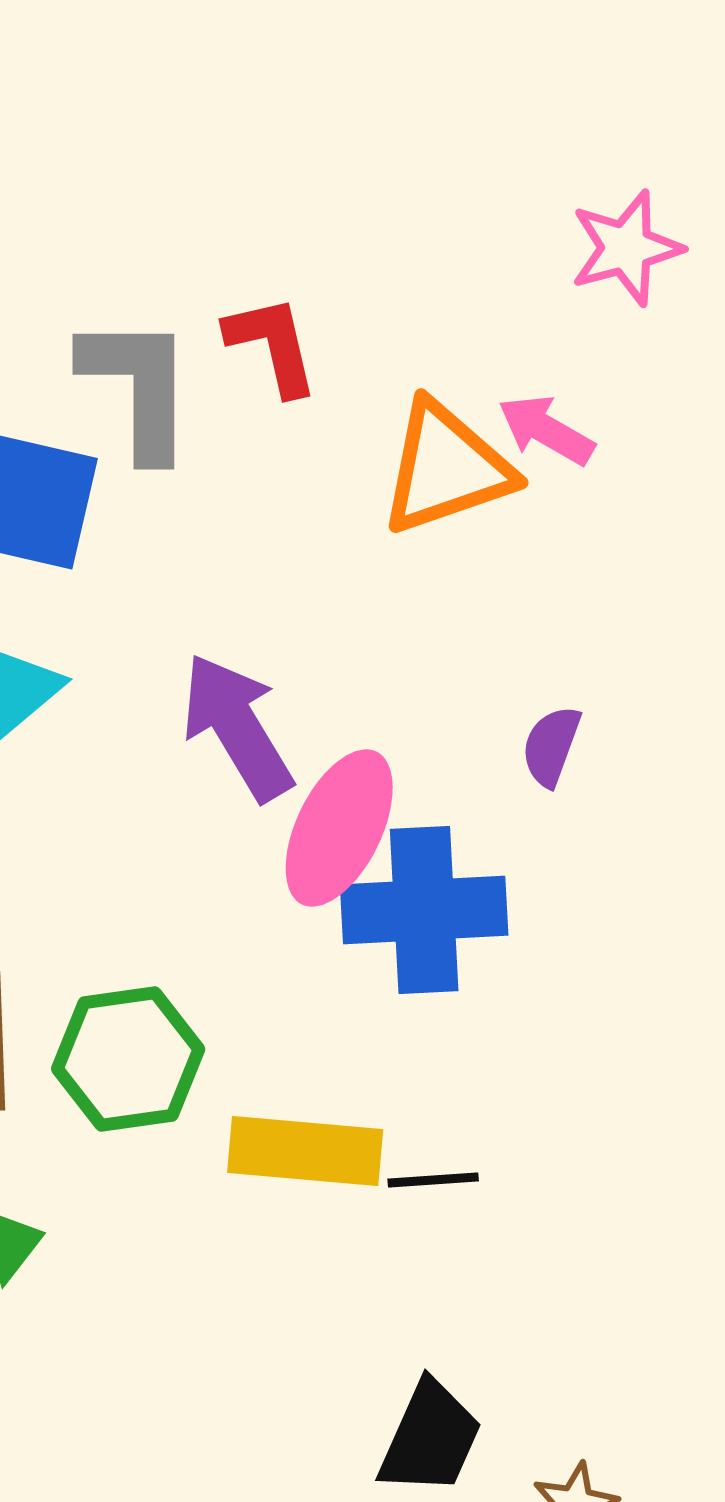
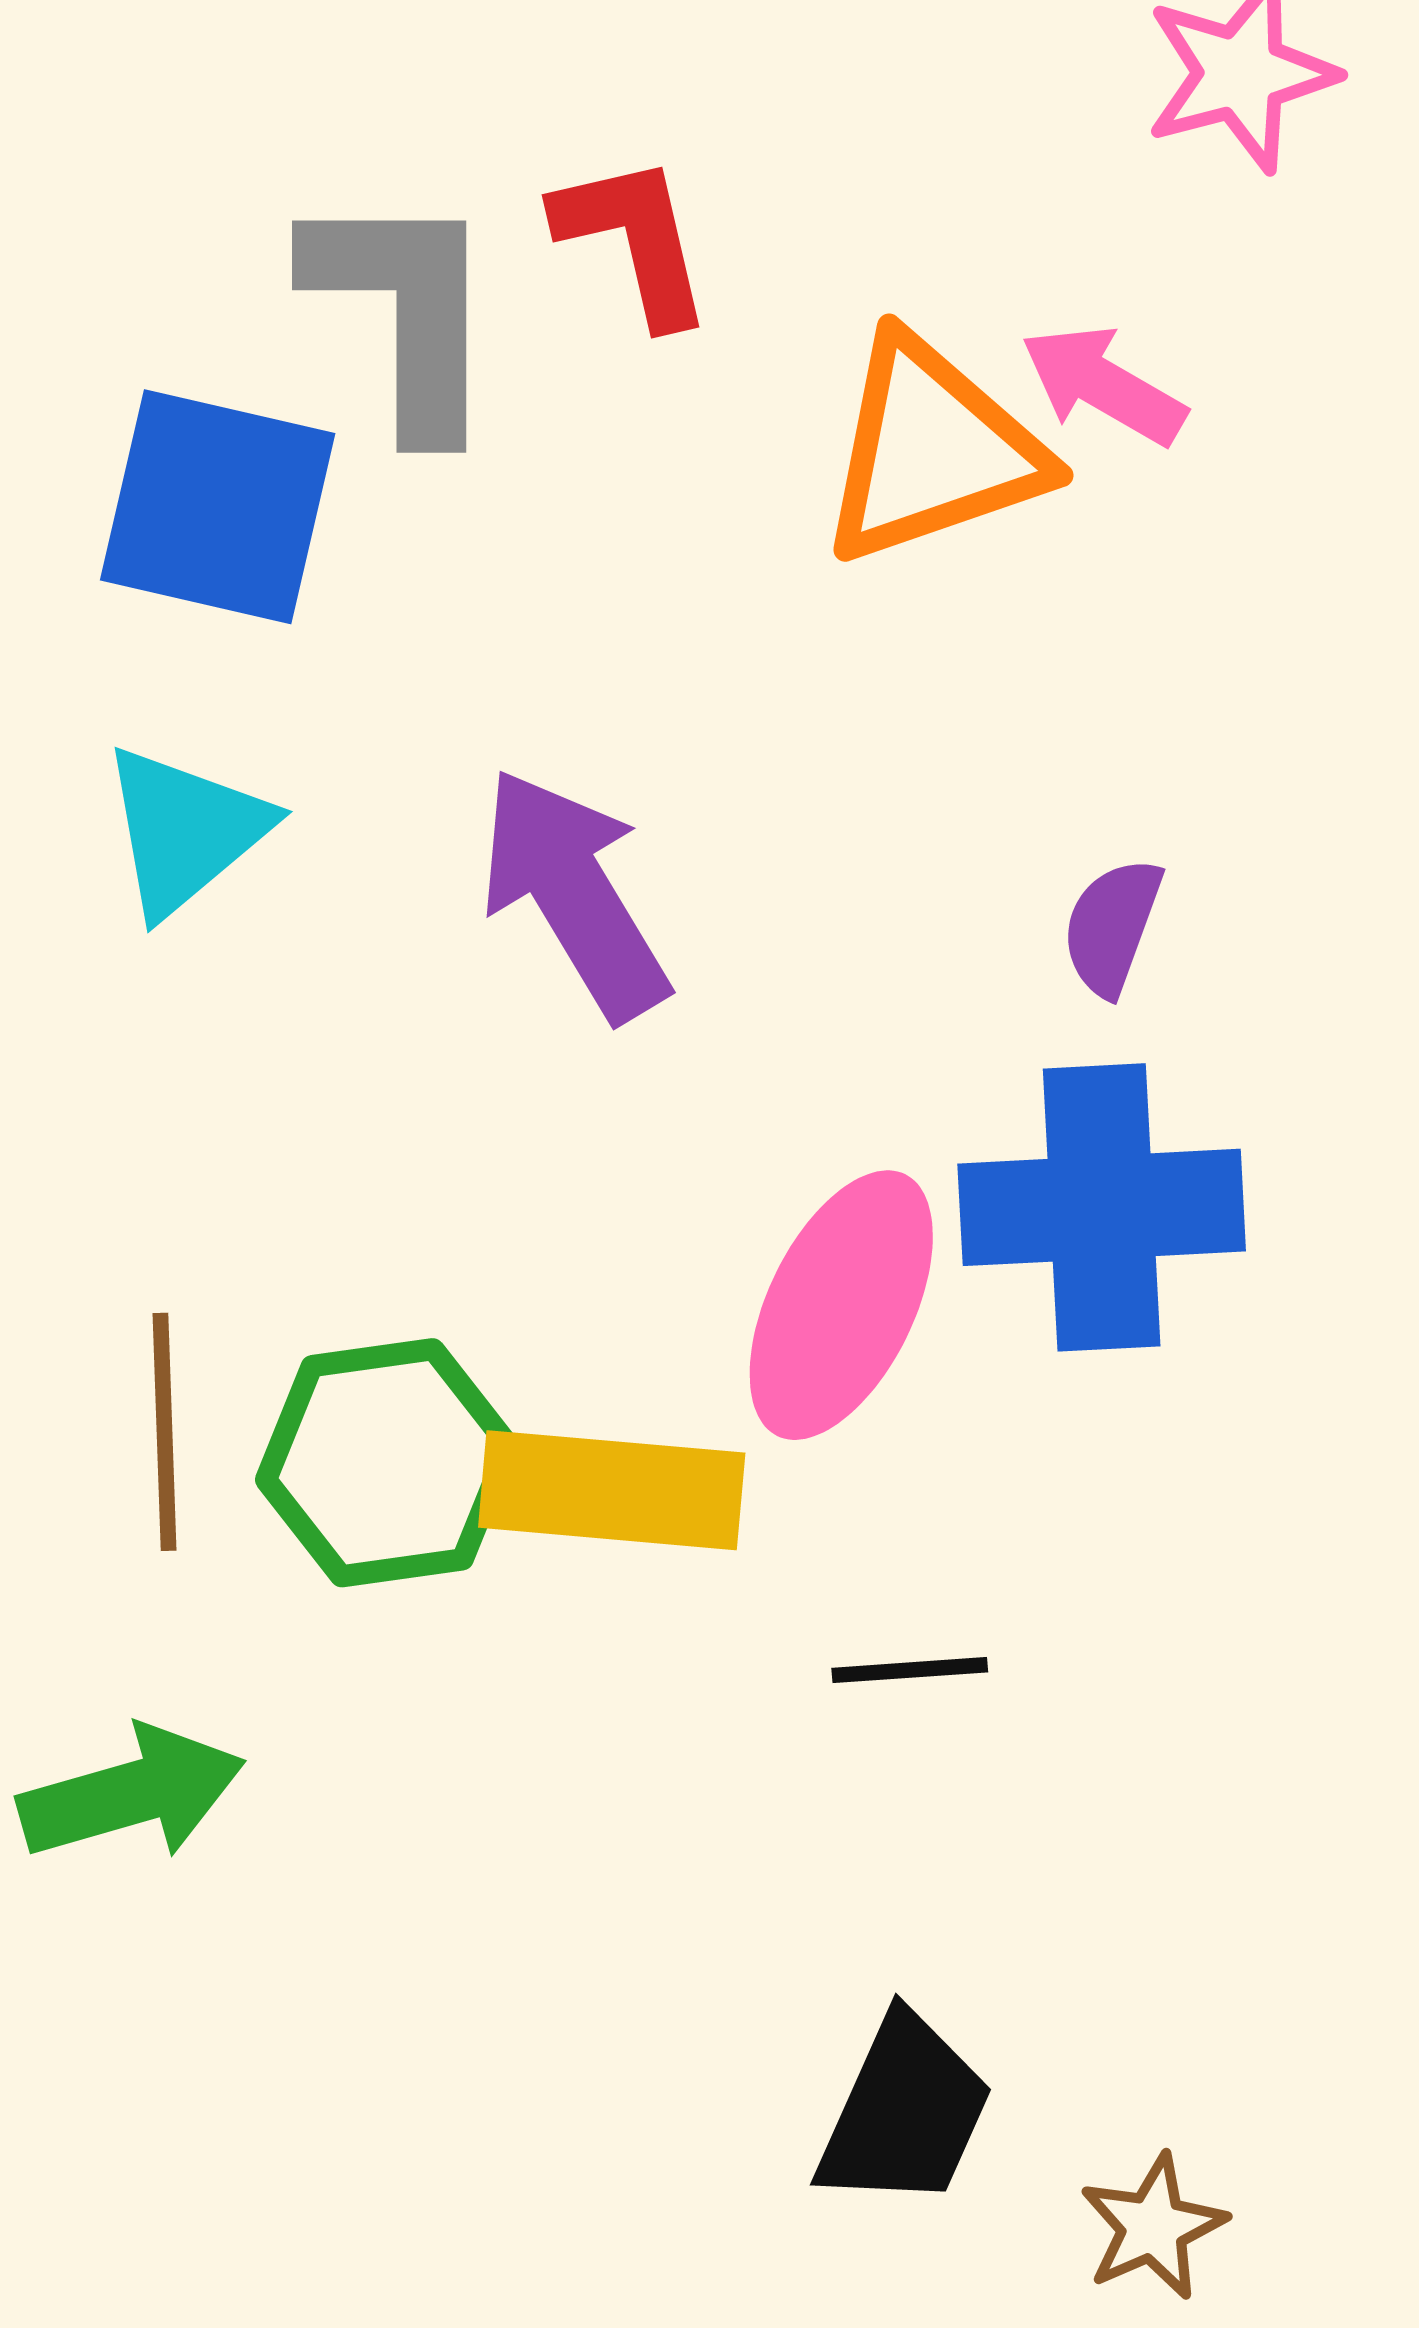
pink ellipse: (339, 828) -> (841, 1305), moved
blue cross: (424, 910) -> (1102, 1207), moved
yellow rectangle: (305, 1151) -> (612, 1490), moved

